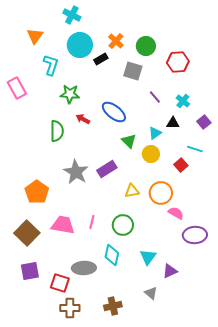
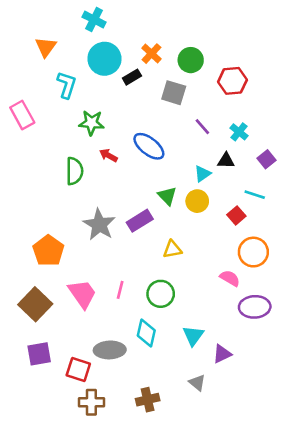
green triangle: (129, 141) -> (167, 196), moved
orange circle: (161, 193) -> (253, 252), moved
pink trapezoid: (63, 225) -> (82, 294), turned 45

